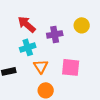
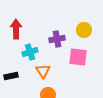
red arrow: (27, 24) -> (16, 29), moved, turned 48
pink square: (71, 67) -> (78, 57), moved

